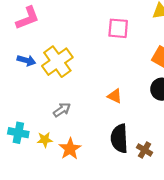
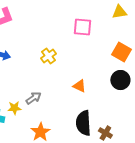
yellow cross: (57, 62) -> (48, 56), moved, size x0.6
yellow star: (45, 140) -> (14, 108), moved

